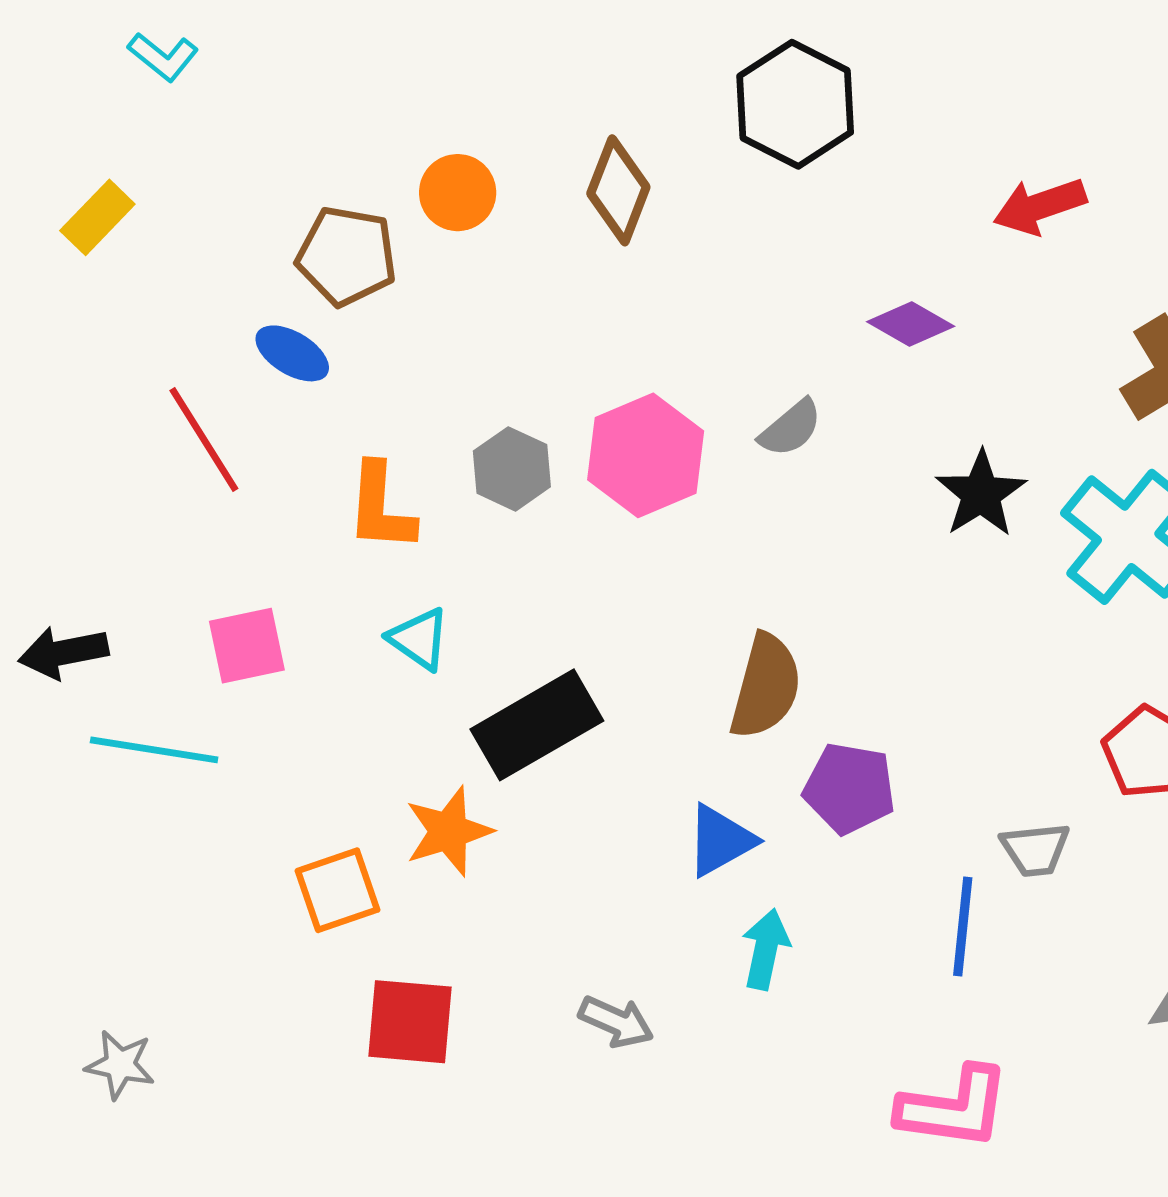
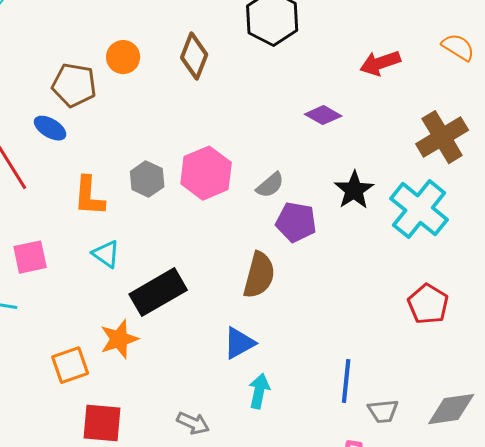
gray semicircle: (791, 428) -> (270, 185), moved
purple pentagon: (849, 788) -> (296, 222), moved
gray trapezoid: (1035, 849) -> (383, 411), moved

